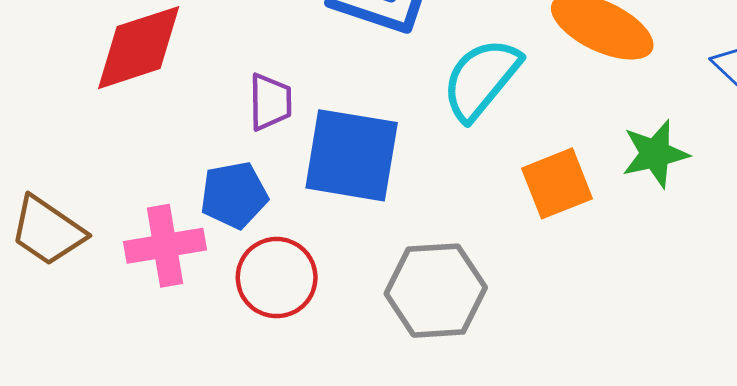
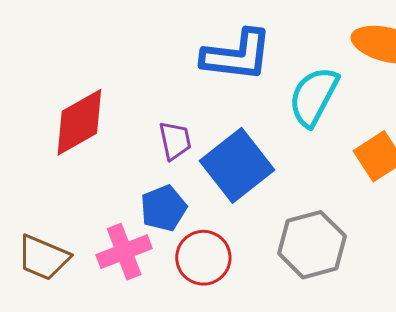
blue square: (352, 155) -> (237, 165), turned -36

